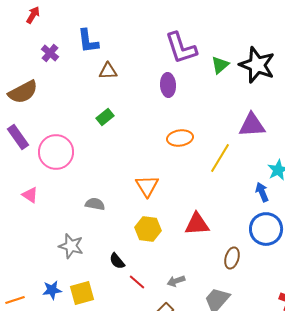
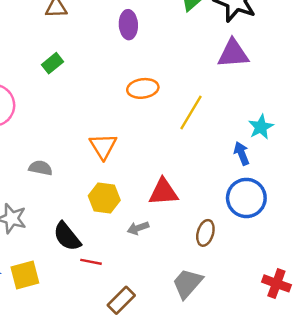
purple triangle: (252, 125) -> (233, 54), moved
black semicircle: (117, 261) -> (67, 237), size x1.5
gray arrow: (176, 281) -> (138, 228), moved
red line: (137, 282) -> (91, 262), turned -30

